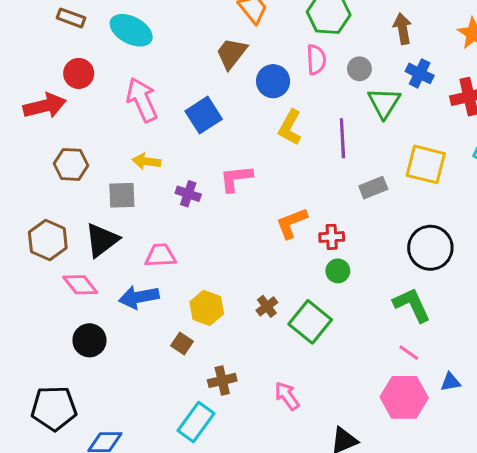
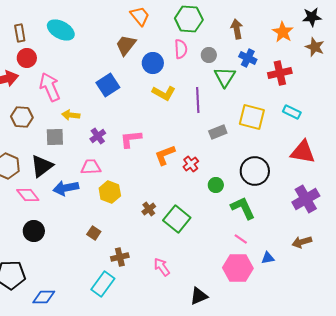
brown rectangle: (71, 18) -> (20, 33), moved, turned 60
pink arrow: (142, 100) -> (50, 87), moved
yellow L-shape: (290, 127) -> (164, 93), turned -90
pink L-shape: (236, 178) -> (131, 139), moved
purple cross: (188, 194) -> (98, 136), turned 35
red cross: (332, 237) -> (191, 164), turned -35
pink trapezoid: (160, 255) -> (91, 167), moved
green circle: (338, 271) -> (216, 185), moved
blue arrow: (139, 297) -> (66, 188), moved
yellow hexagon: (207, 308) -> (110, 192), moved

